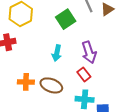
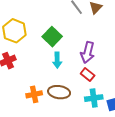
green square: (66, 19) -> (52, 37), moved
purple arrow: (89, 52) -> (88, 52), turned 45

